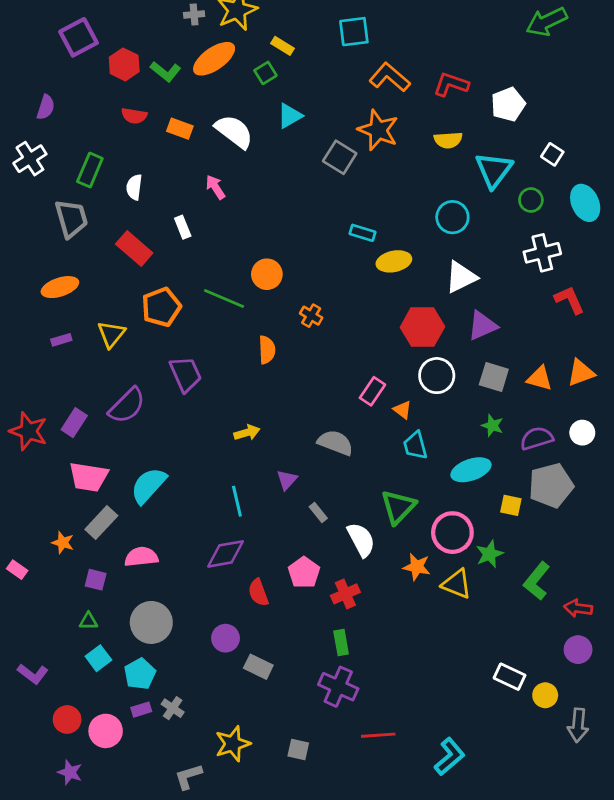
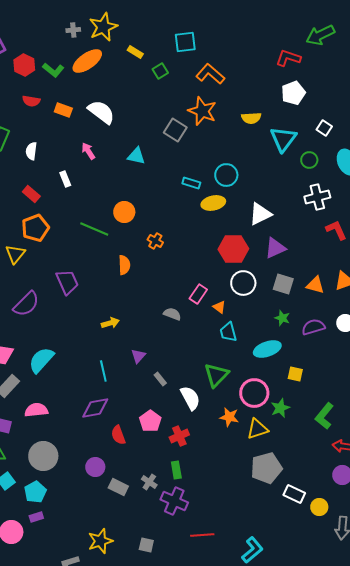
green square: (265, 73) -> (160, 71), moved
red L-shape: (451, 84) -> (288, 58), moved
cyan triangle: (290, 116) -> (136, 156), moved, turned 42
cyan circle: (452, 217) -> (226, 175), moved
red rectangle: (134, 249) -> (31, 194), size x0.7
orange pentagon: (161, 307) -> (35, 228), moved
gray semicircle: (335, 443) -> (172, 314), moved, size x0.7
gray pentagon: (551, 485) -> (266, 468), moved
green L-shape: (537, 581) -> (324, 416), moved
yellow triangle: (457, 584) -> (257, 429), turned -40
gray cross: (173, 708) -> (149, 482), moved

